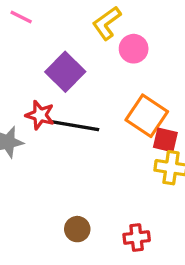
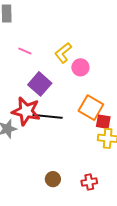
pink line: (21, 17) -> (25, 51), moved
red star: (40, 115) -> (26, 111), size x1.6

